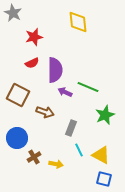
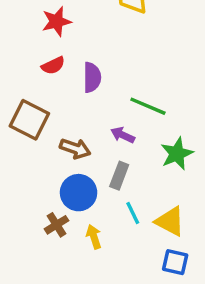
purple semicircle: (55, 70) -> (92, 77), size x0.7
purple arrow: (65, 92) -> (123, 135), moved
blue circle: (17, 138) -> (79, 193), moved
yellow arrow: (56, 164) -> (94, 237), turned -120

